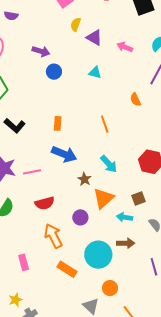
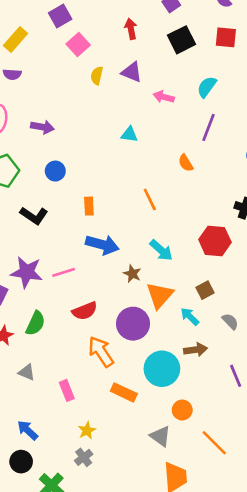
purple triangle: (94, 38) -> (132, 72), moved
purple arrow: (41, 51) -> (42, 127), moved
blue circle: (54, 72) -> (55, 171), moved
purple circle: (80, 217) -> (133, 324), size x1.6
cyan arrow: (124, 217) -> (190, 316), turned 42
yellow star: (15, 300) -> (87, 430), moved

